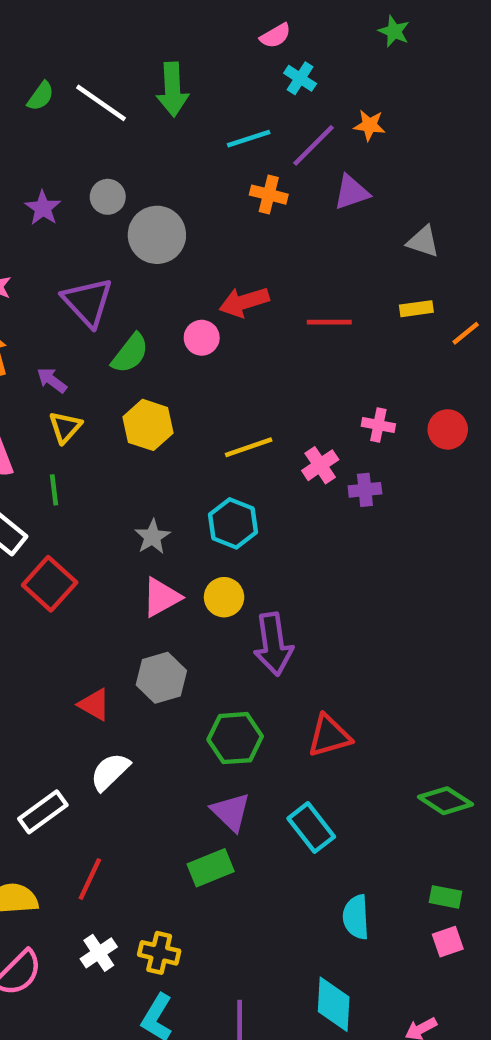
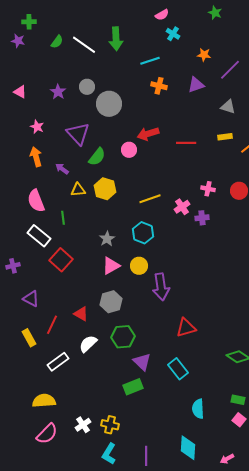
purple line: (313, 145) -> (230, 70), moved
yellow triangle: (65, 427) -> (78, 190), moved, turned 42
green hexagon: (235, 738) -> (123, 337), moved
red line: (90, 879) -> (52, 325), moved
pink square: (448, 942) -> (239, 420), turned -32

